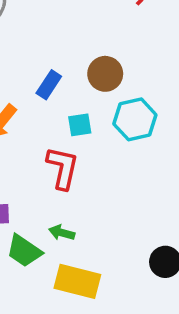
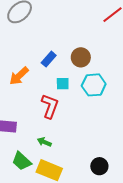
green trapezoid: (24, 251) -> (22, 161), moved

